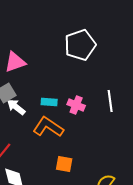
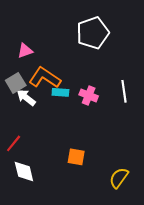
pink triangle: (15, 62) -> (25, 51), size x0.7
orange L-shape: (48, 127) -> (45, 78), moved

